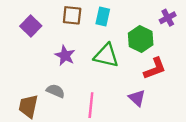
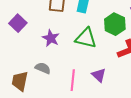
purple square: (31, 26) -> (18, 23), moved
purple triangle: (137, 98) -> (99, 75), moved

